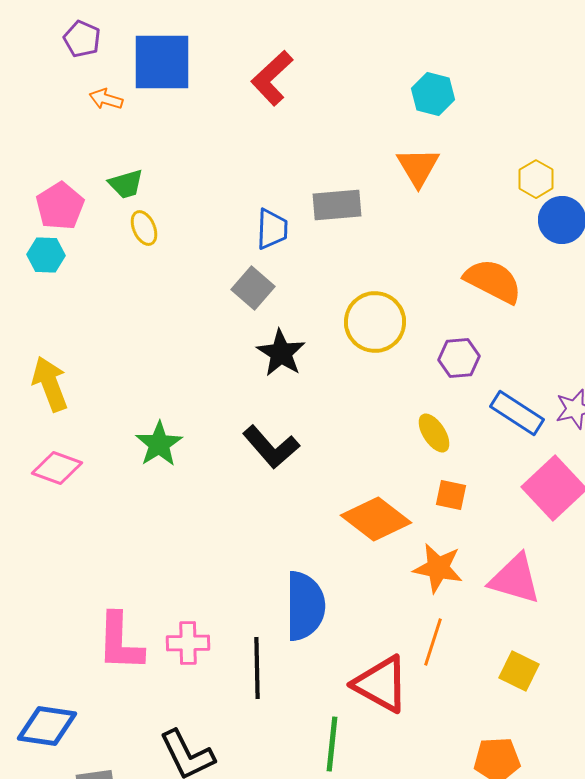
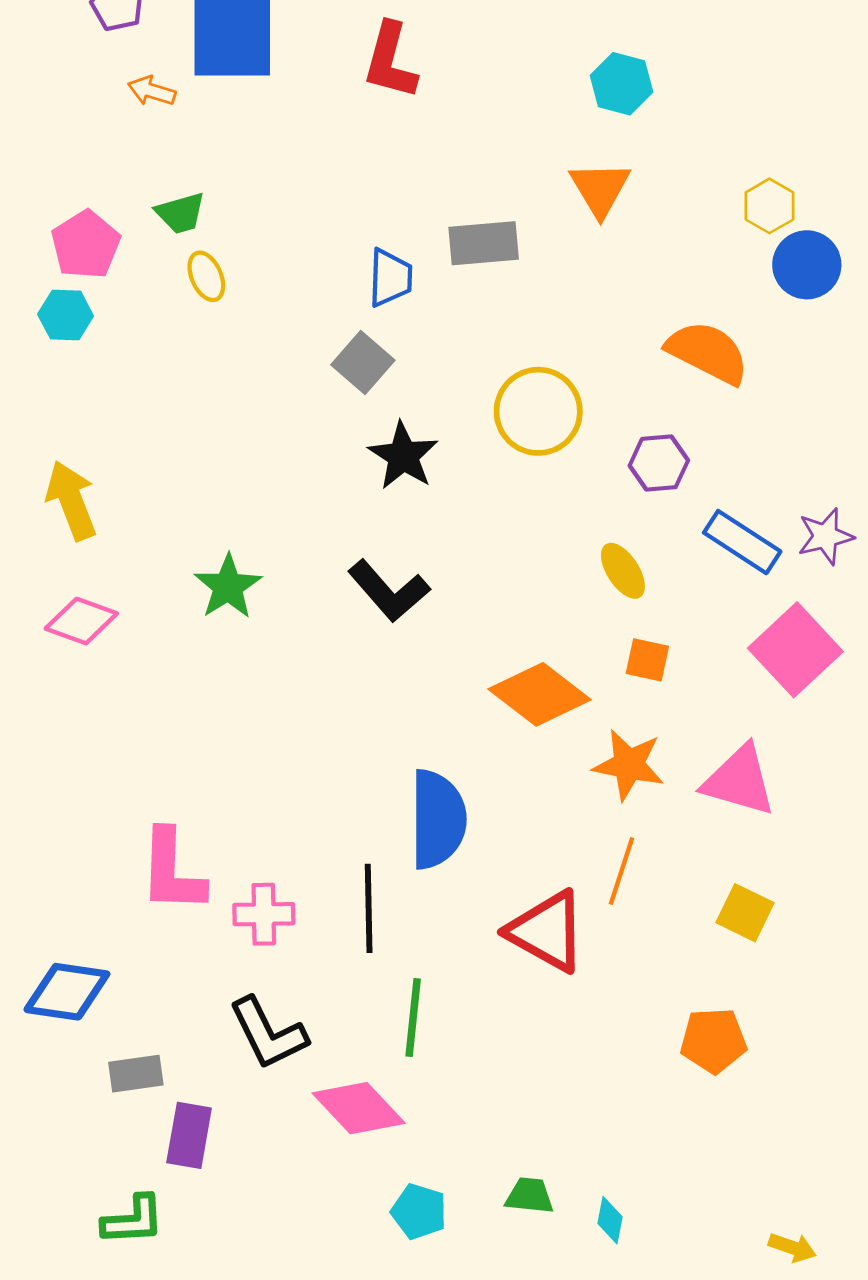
red L-shape: (272, 78) -> (390, 61), turned -32
pink cross: (188, 643) -> (264, 914), moved
green line: (332, 744) -> (413, 1018), moved

